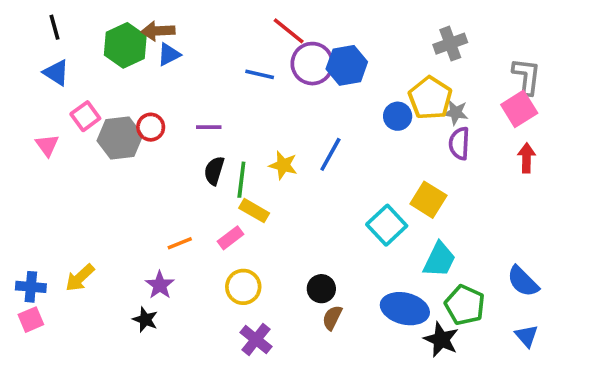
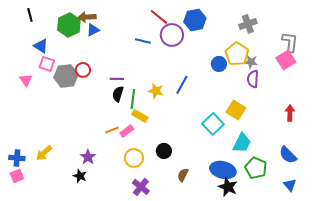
blue hexagon: (347, 65) -> (195, 20), moved
blue triangle: (56, 73) -> (41, 46), moved
pink square: (85, 116) -> (47, 64), turned -35
purple line: (209, 127) -> (117, 79), moved
red arrow: (526, 158) -> (290, 113), moved
orange line: (180, 243) -> (112, 130), moved
black circle: (321, 289) -> (164, 151), moved
black star: (441, 340) -> (228, 187), moved

